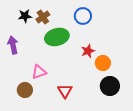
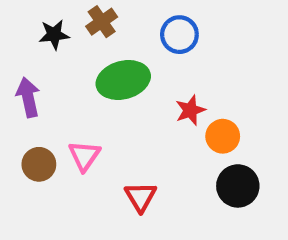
brown cross: (43, 17) -> (102, 22), moved
pink triangle: (39, 72) -> (84, 156), turned -35
brown circle: (25, 90) -> (39, 164), moved

